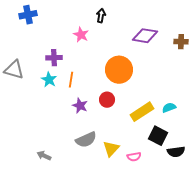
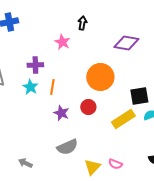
black square: (158, 136) -> (139, 96), moved, turned -36
yellow triangle: (111, 149) -> (92, 167), moved
pink semicircle: (134, 157) -> (115, 164), turned 32

